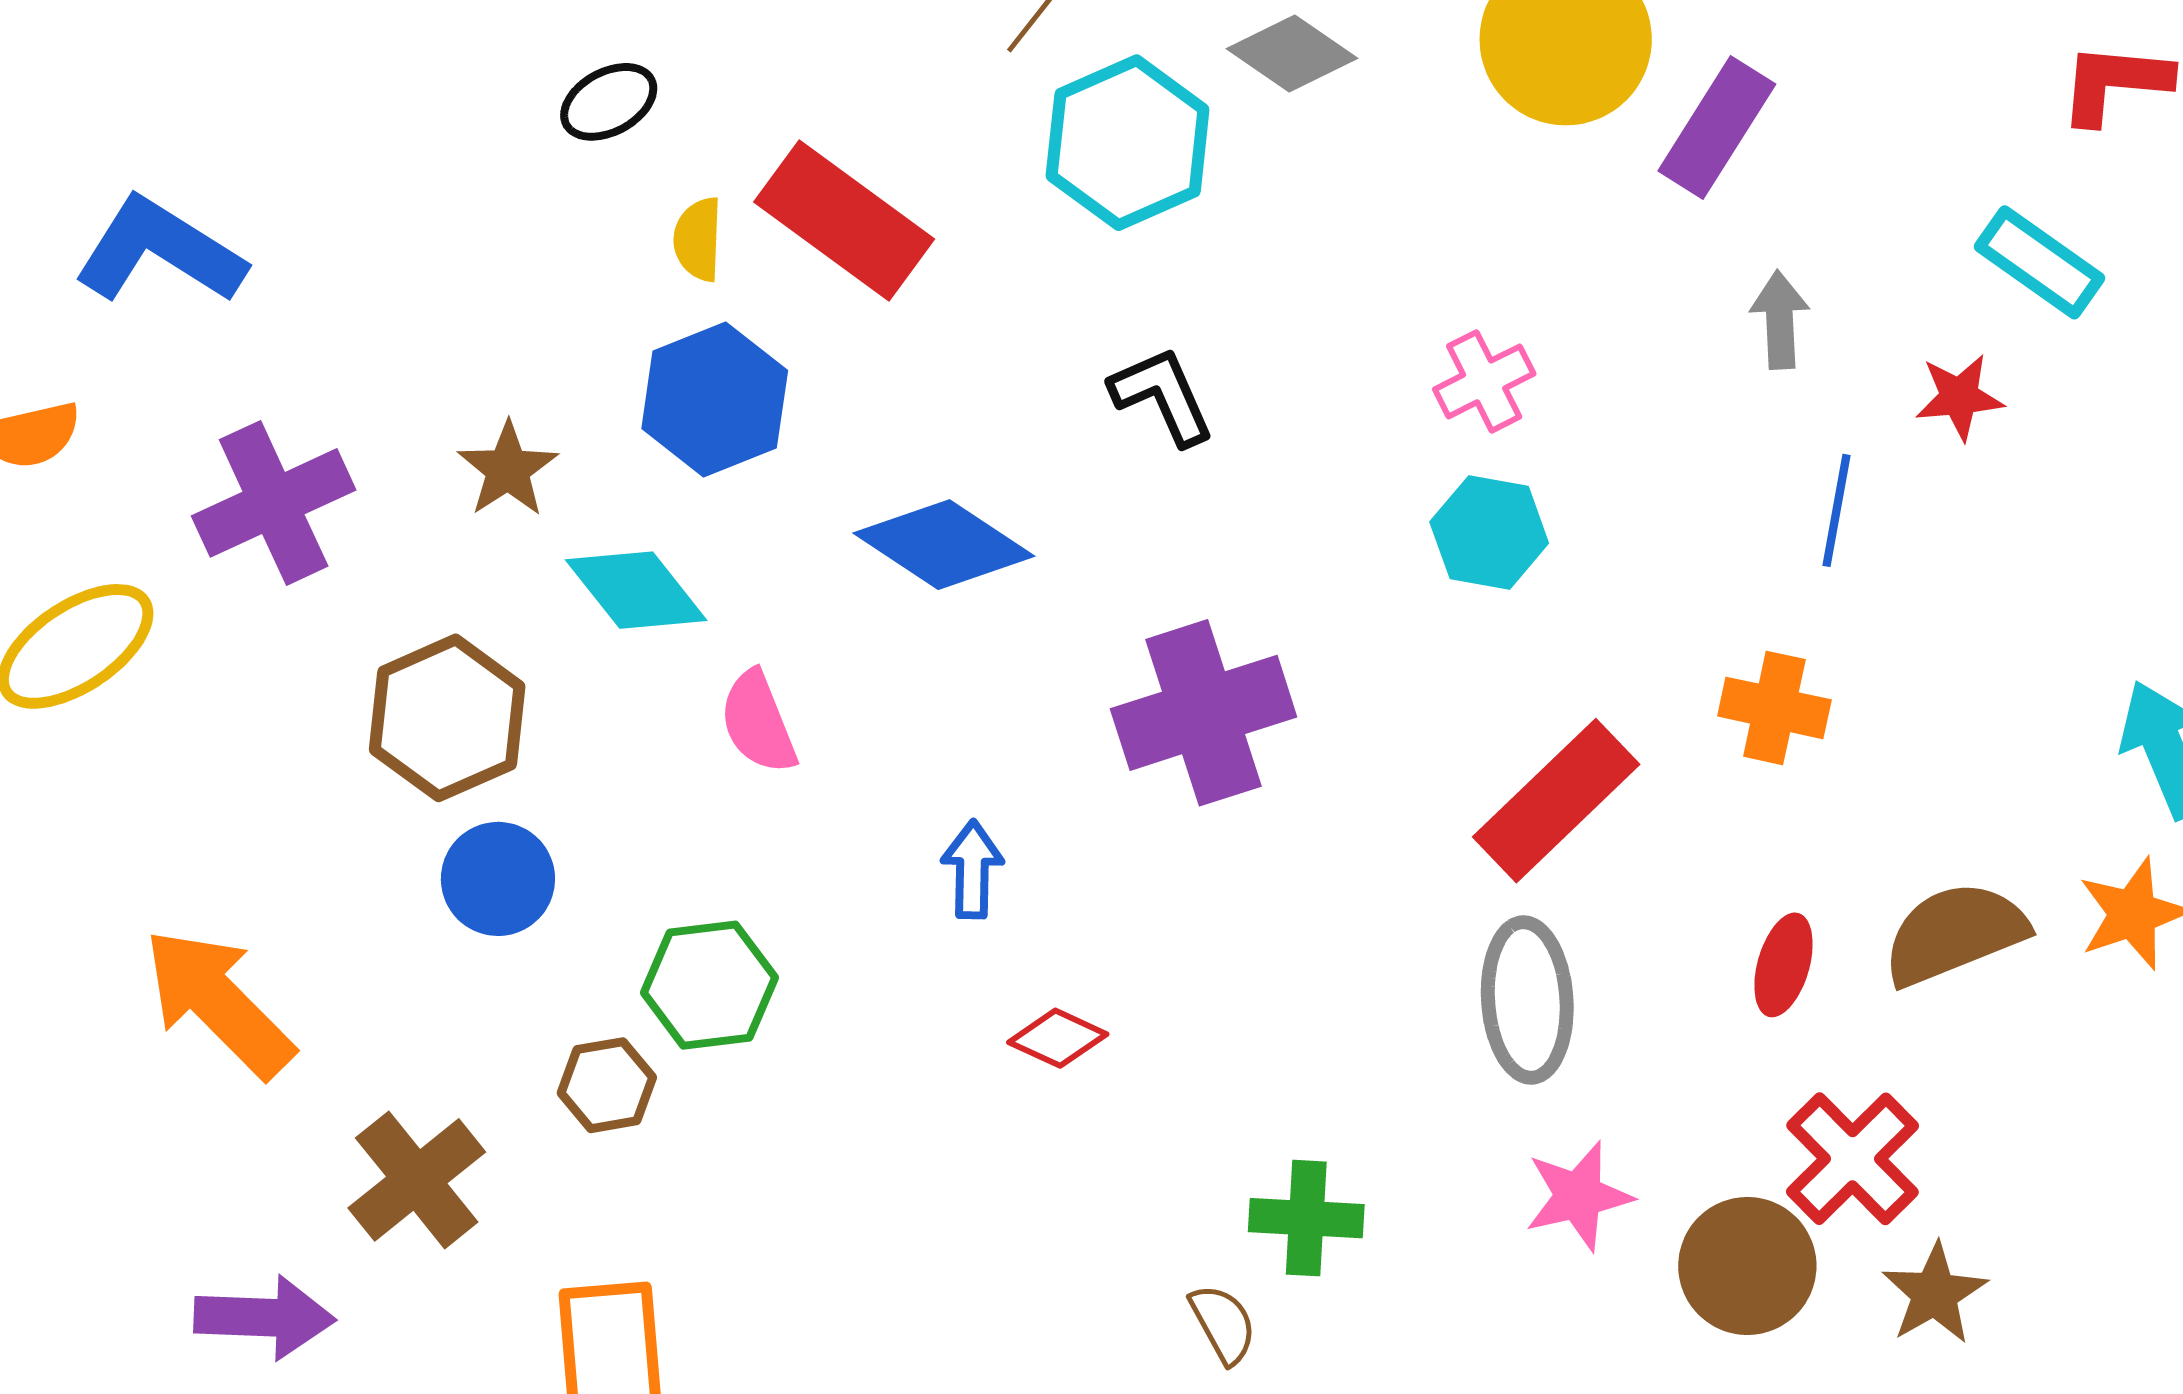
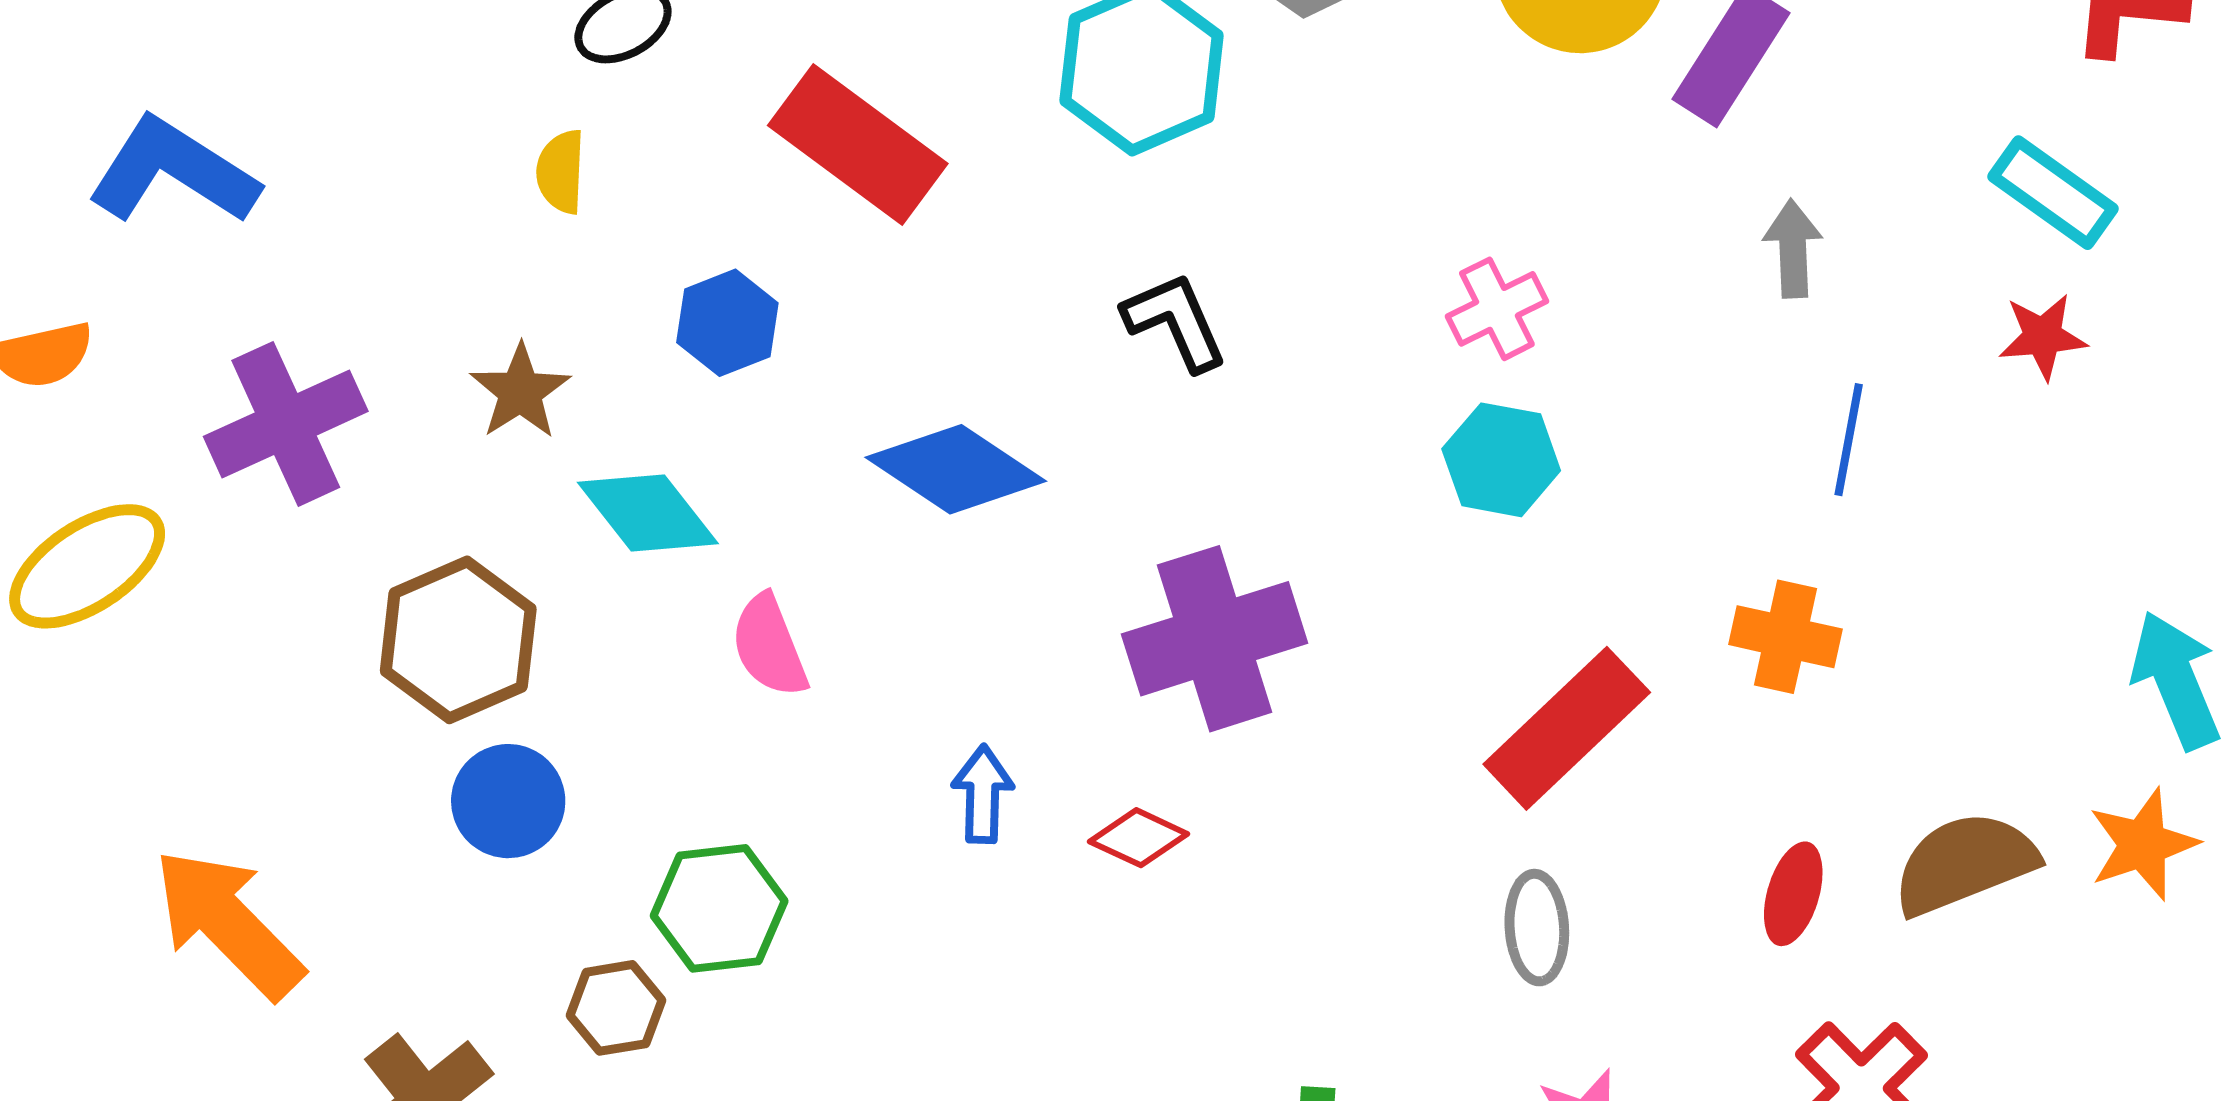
yellow semicircle: (698, 239) -> (561, 172), moved
red star: (1959, 397) -> (2043, 337), moved
blue hexagon: (715, 400) -> (727, 323), size x0.7
gray ellipse: (1527, 1000) -> (1537, 928), size x0.7
red diamond: (1058, 1038) -> (1139, 838), moved

